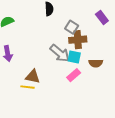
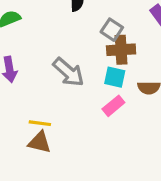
gray arrow: (60, 53) -> (68, 72), moved
brown triangle: (33, 77) -> (40, 142), moved

